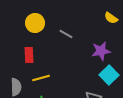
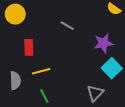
yellow circle: (35, 23) -> (15, 14), moved

